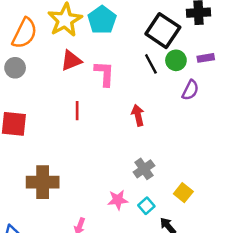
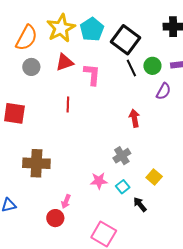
black square: (163, 31) -> (126, 40), moved
gray circle: (15, 68) -> (31, 67), moved
red arrow: (138, 115) -> (134, 118), moved

